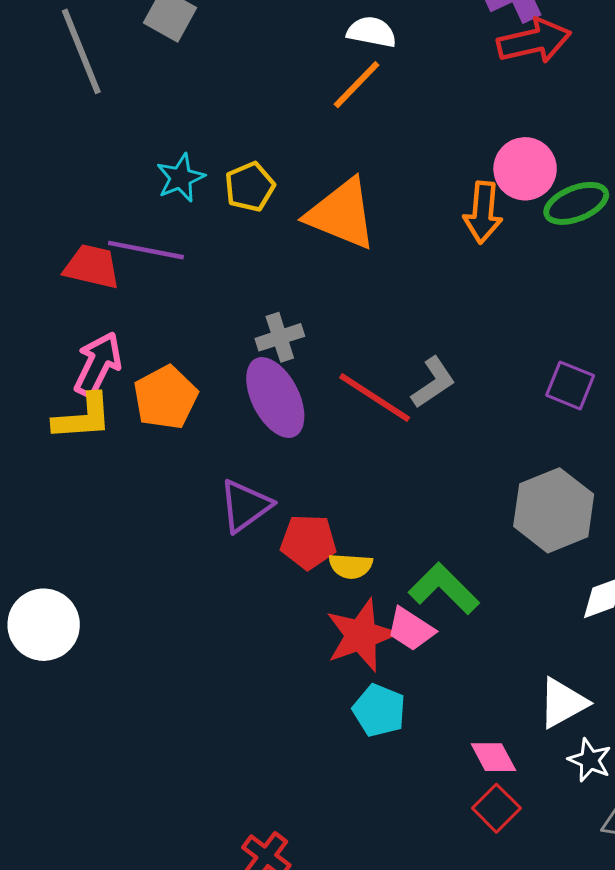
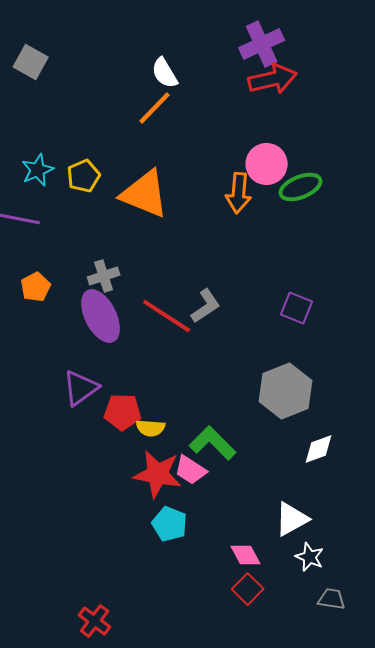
white semicircle: (372, 32) -> (165, 73), turned -132
orange pentagon: (165, 397) -> (36, 287), moved, size x0.7
red star: (361, 635) -> (158, 474), turned 30

